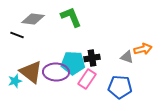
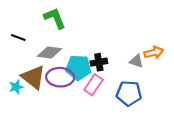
green L-shape: (71, 17) -> (55, 18), moved
gray diamond: (33, 19) -> (49, 53), moved

